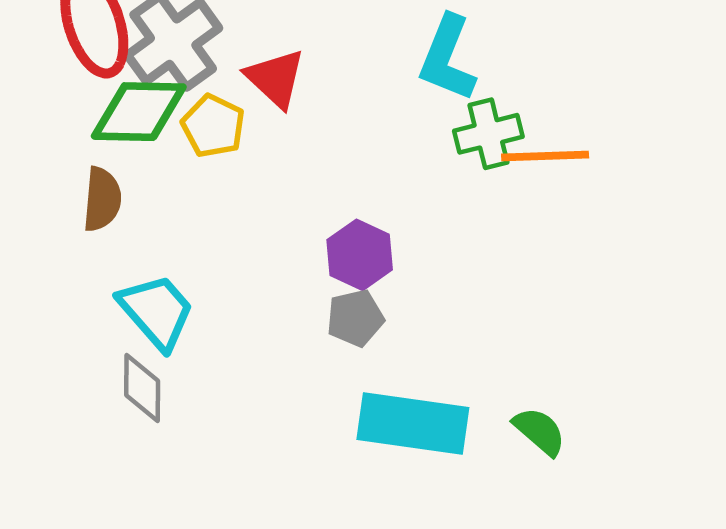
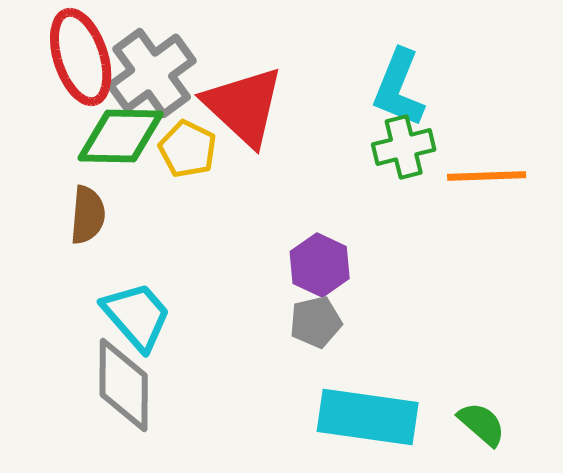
red triangle: (275, 78) -> (244, 106), size x1.5
green cross: (488, 134) -> (404, 147), moved
gray diamond: (142, 388) -> (124, 385), size x1.5

